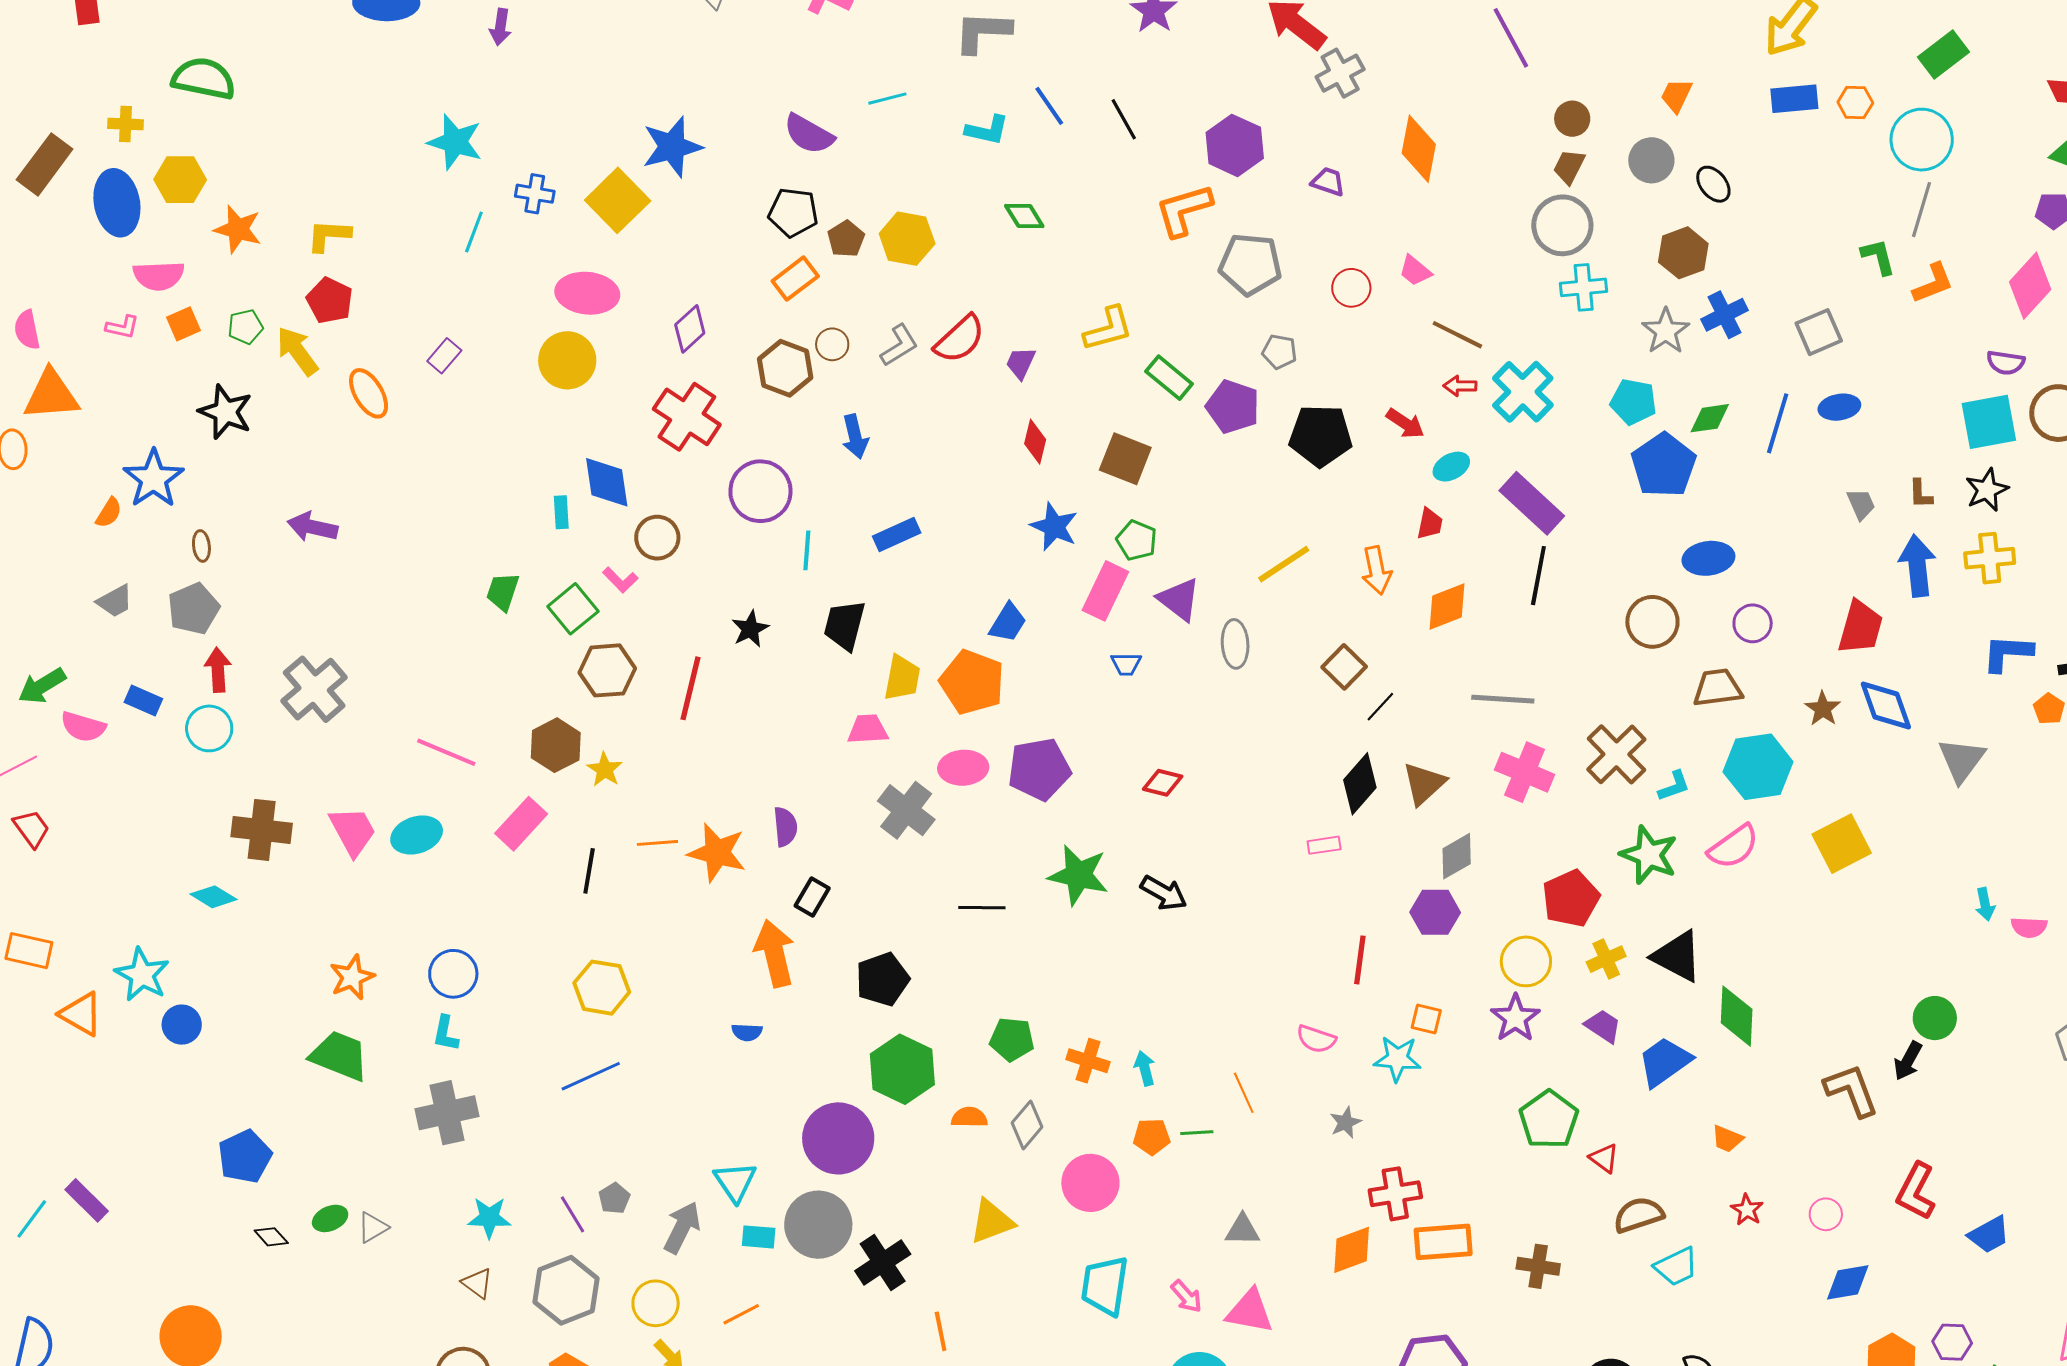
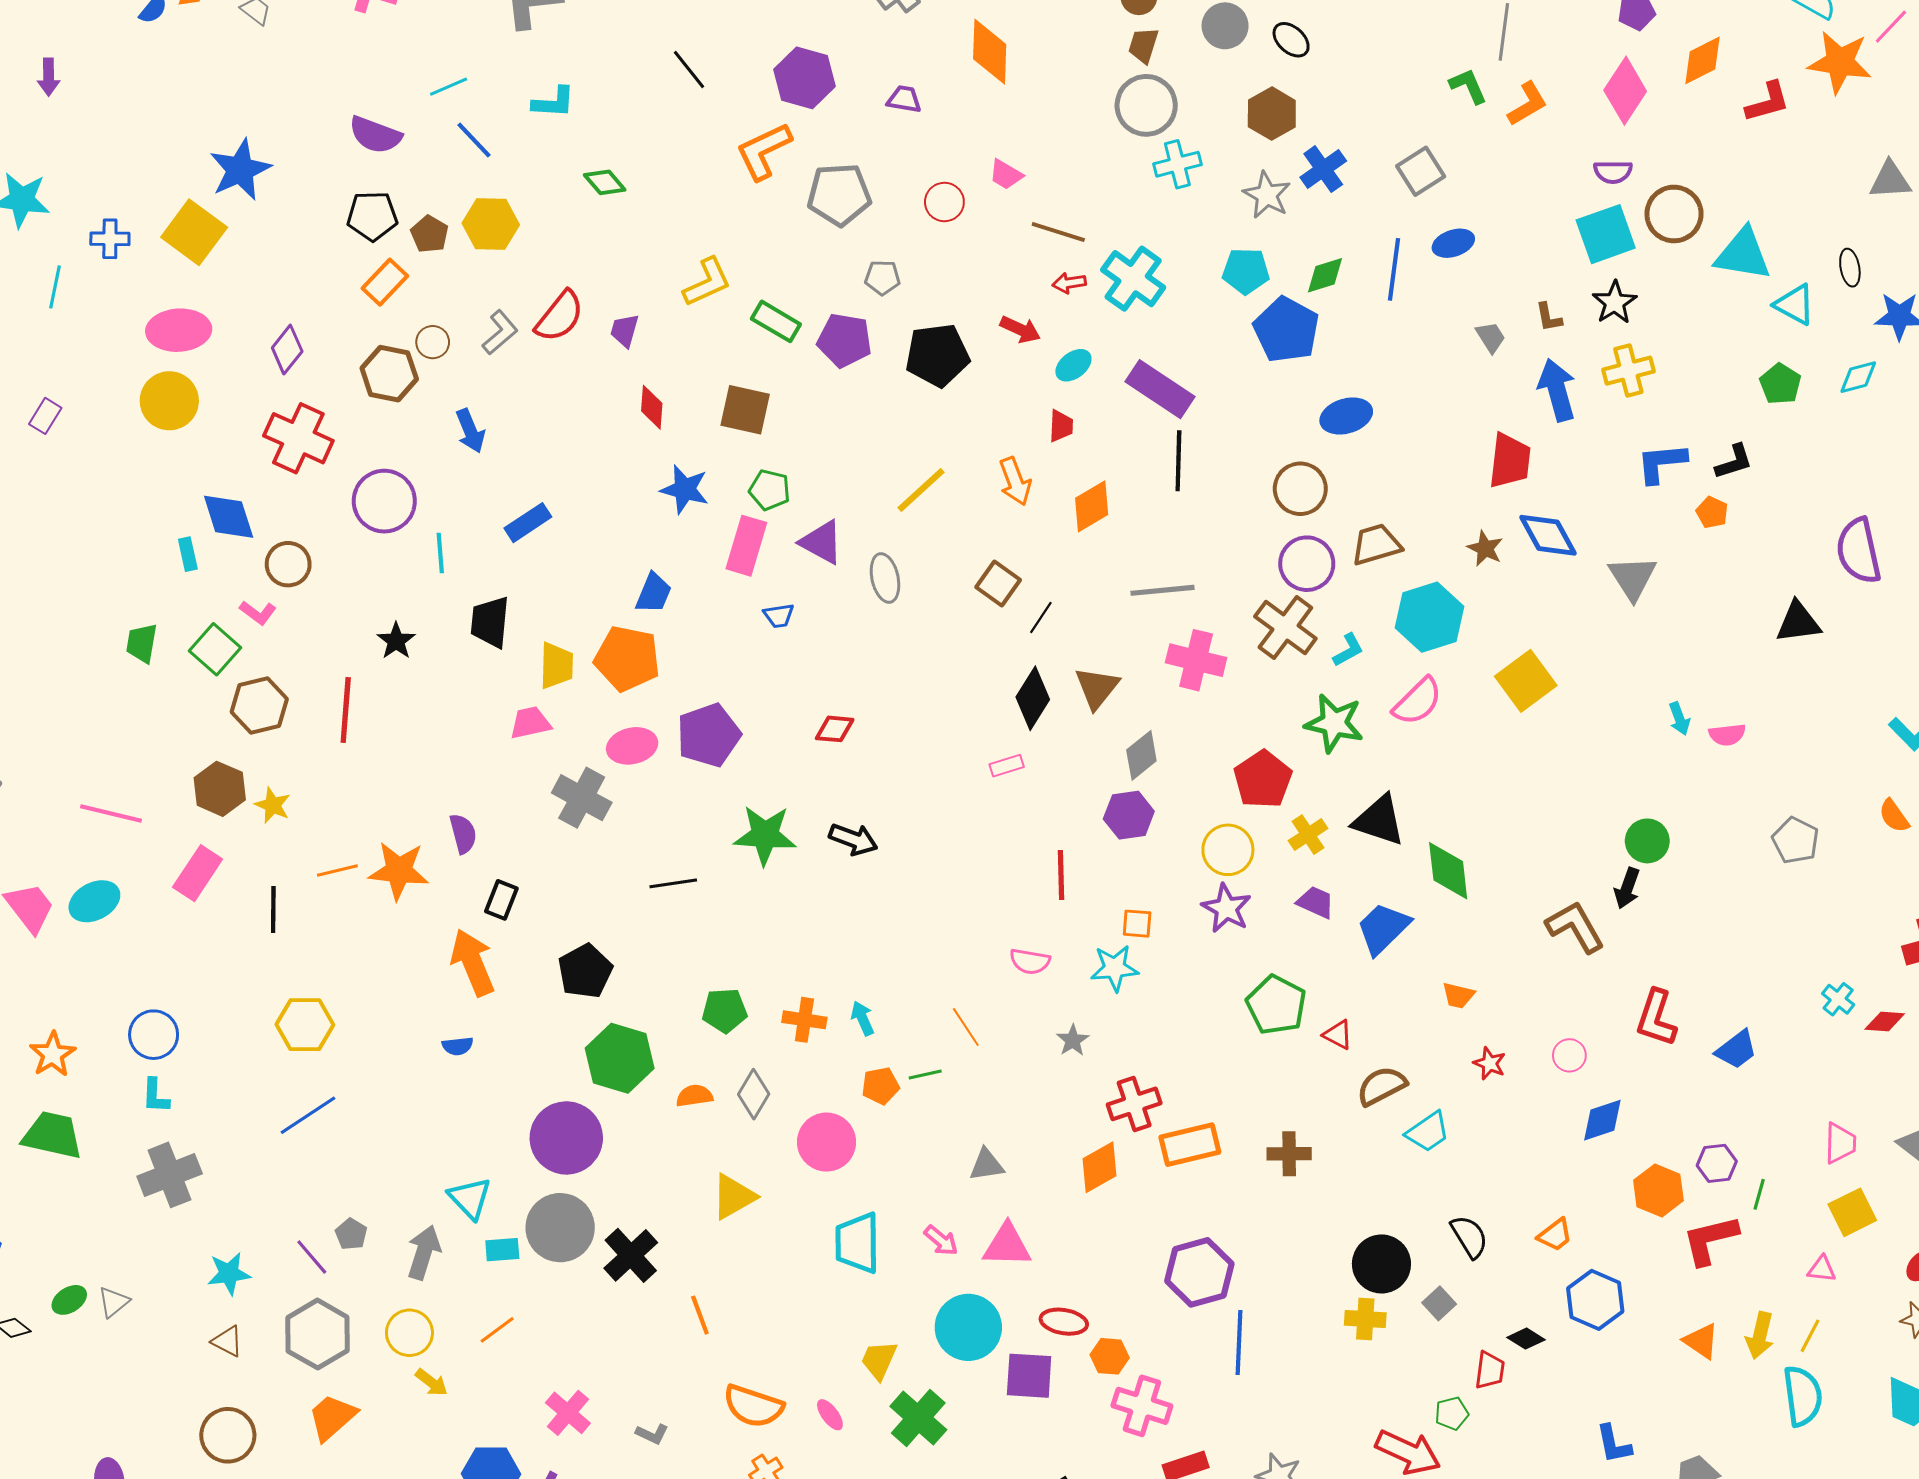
blue line: (1049, 106) -> (474, 140), moved
purple circle: (1753, 623) -> (1307, 564), moved, size x1.4

